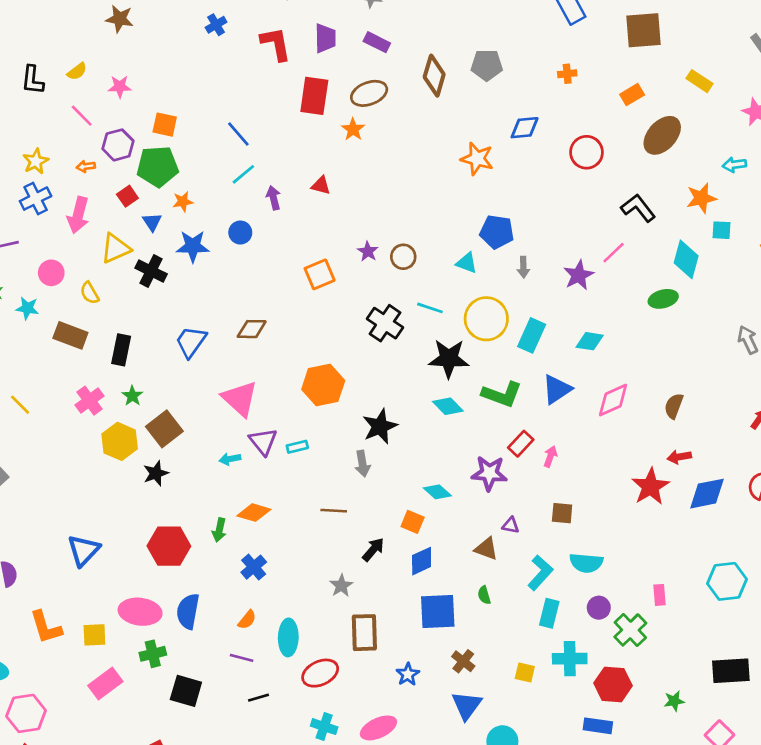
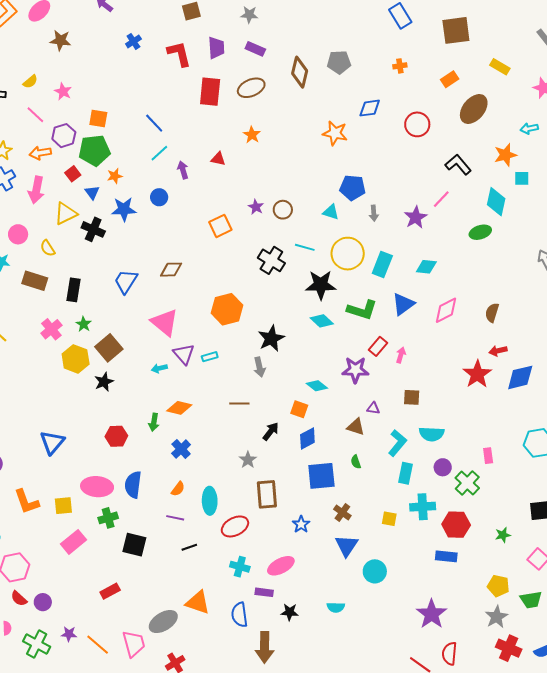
pink star: (120, 87) -> (63, 92), turned 30
orange star: (353, 129) -> (252, 135), moved
orange arrow: (86, 166) -> (40, 153), size x1.5
red hexagon: (169, 546) -> (116, 436), size x0.7

